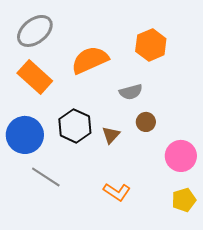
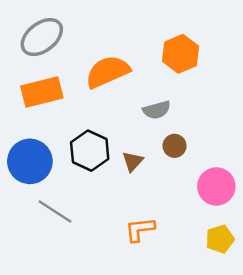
orange rectangle: (35, 77) -> (42, 92), turned -56
orange L-shape: (117, 192) -> (140, 230), turned 140

